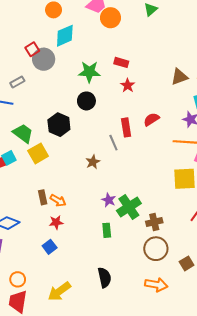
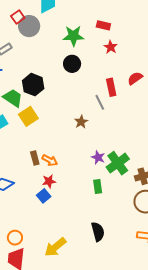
black hexagon: (59, 125) -> (33, 85), moved
blue square: (50, 247) -> (44, 196), moved

